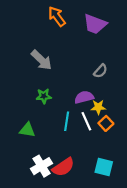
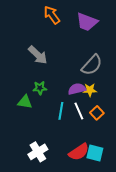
gray semicircle: (100, 71) -> (92, 65), size x1.6
yellow star: (98, 107) -> (90, 90), moved
green triangle: (27, 130) -> (25, 102), moved
red semicircle: (63, 167) -> (79, 152), moved

